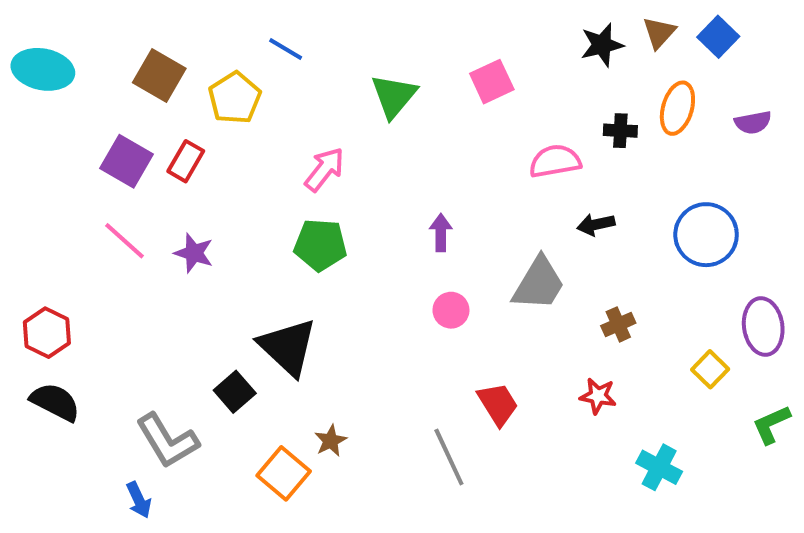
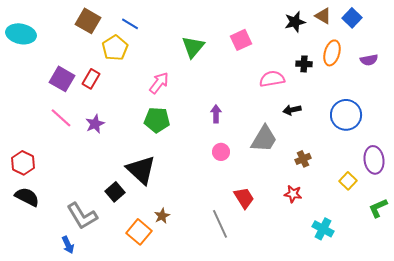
brown triangle: (659, 33) -> (323, 16), turned -42
blue line: (286, 49) -> (130, 24), moved
brown square: (159, 75) -> (88, 21), moved
purple star: (194, 253) -> (95, 124), turned 30

